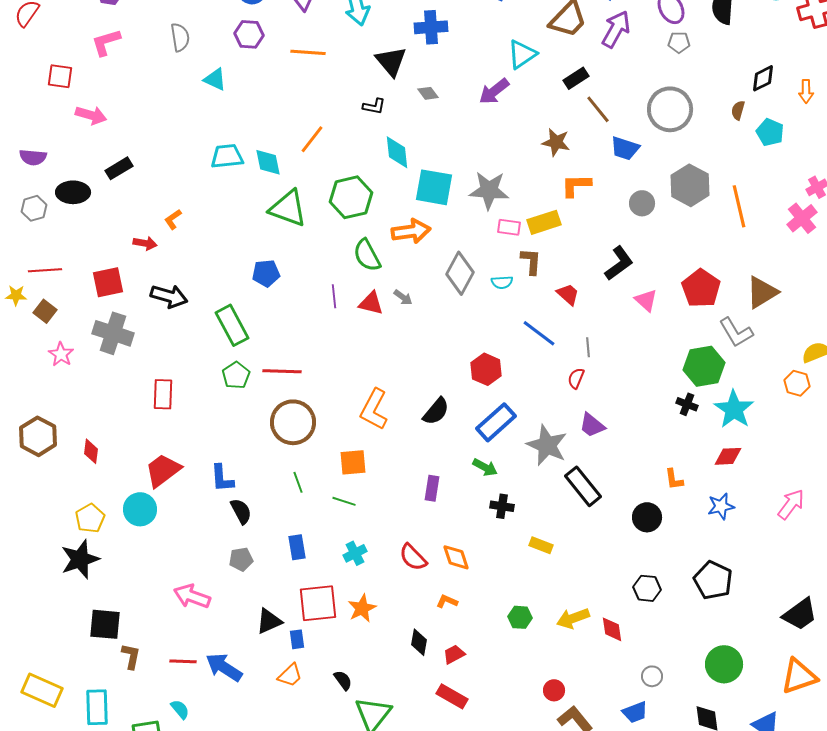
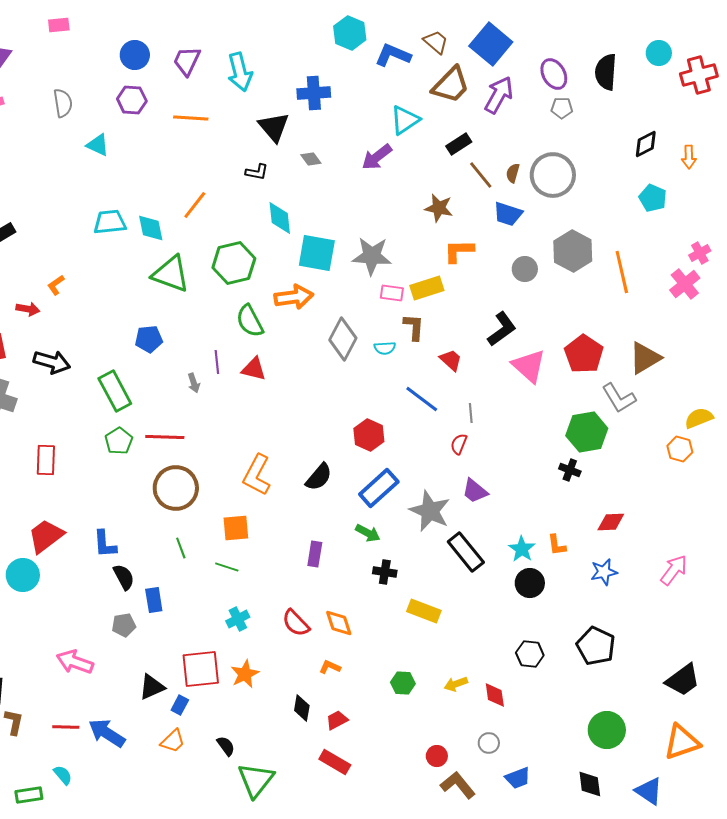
brown semicircle: (738, 110) -> (513, 173), moved
gray arrow: (403, 297) -> (194, 383), moved, turned 36
pink triangle: (646, 300) -> (529, 366), size x1.5
cyan star: (734, 409) -> (522, 549), moved, size x0.7
yellow rectangle: (541, 545) -> (424, 611), size x1.4
blue rectangle: (297, 547) -> (154, 600), moved
yellow arrow: (573, 618) -> (456, 684), size x0.7
blue rectangle: (297, 639) -> (180, 705), turned 36
gray circle: (652, 676) -> (489, 743), moved

